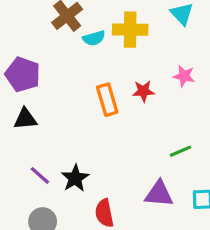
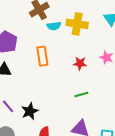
orange rectangle: (107, 100) -> (42, 56), moved
green line: (180, 151) -> (81, 95), moved

